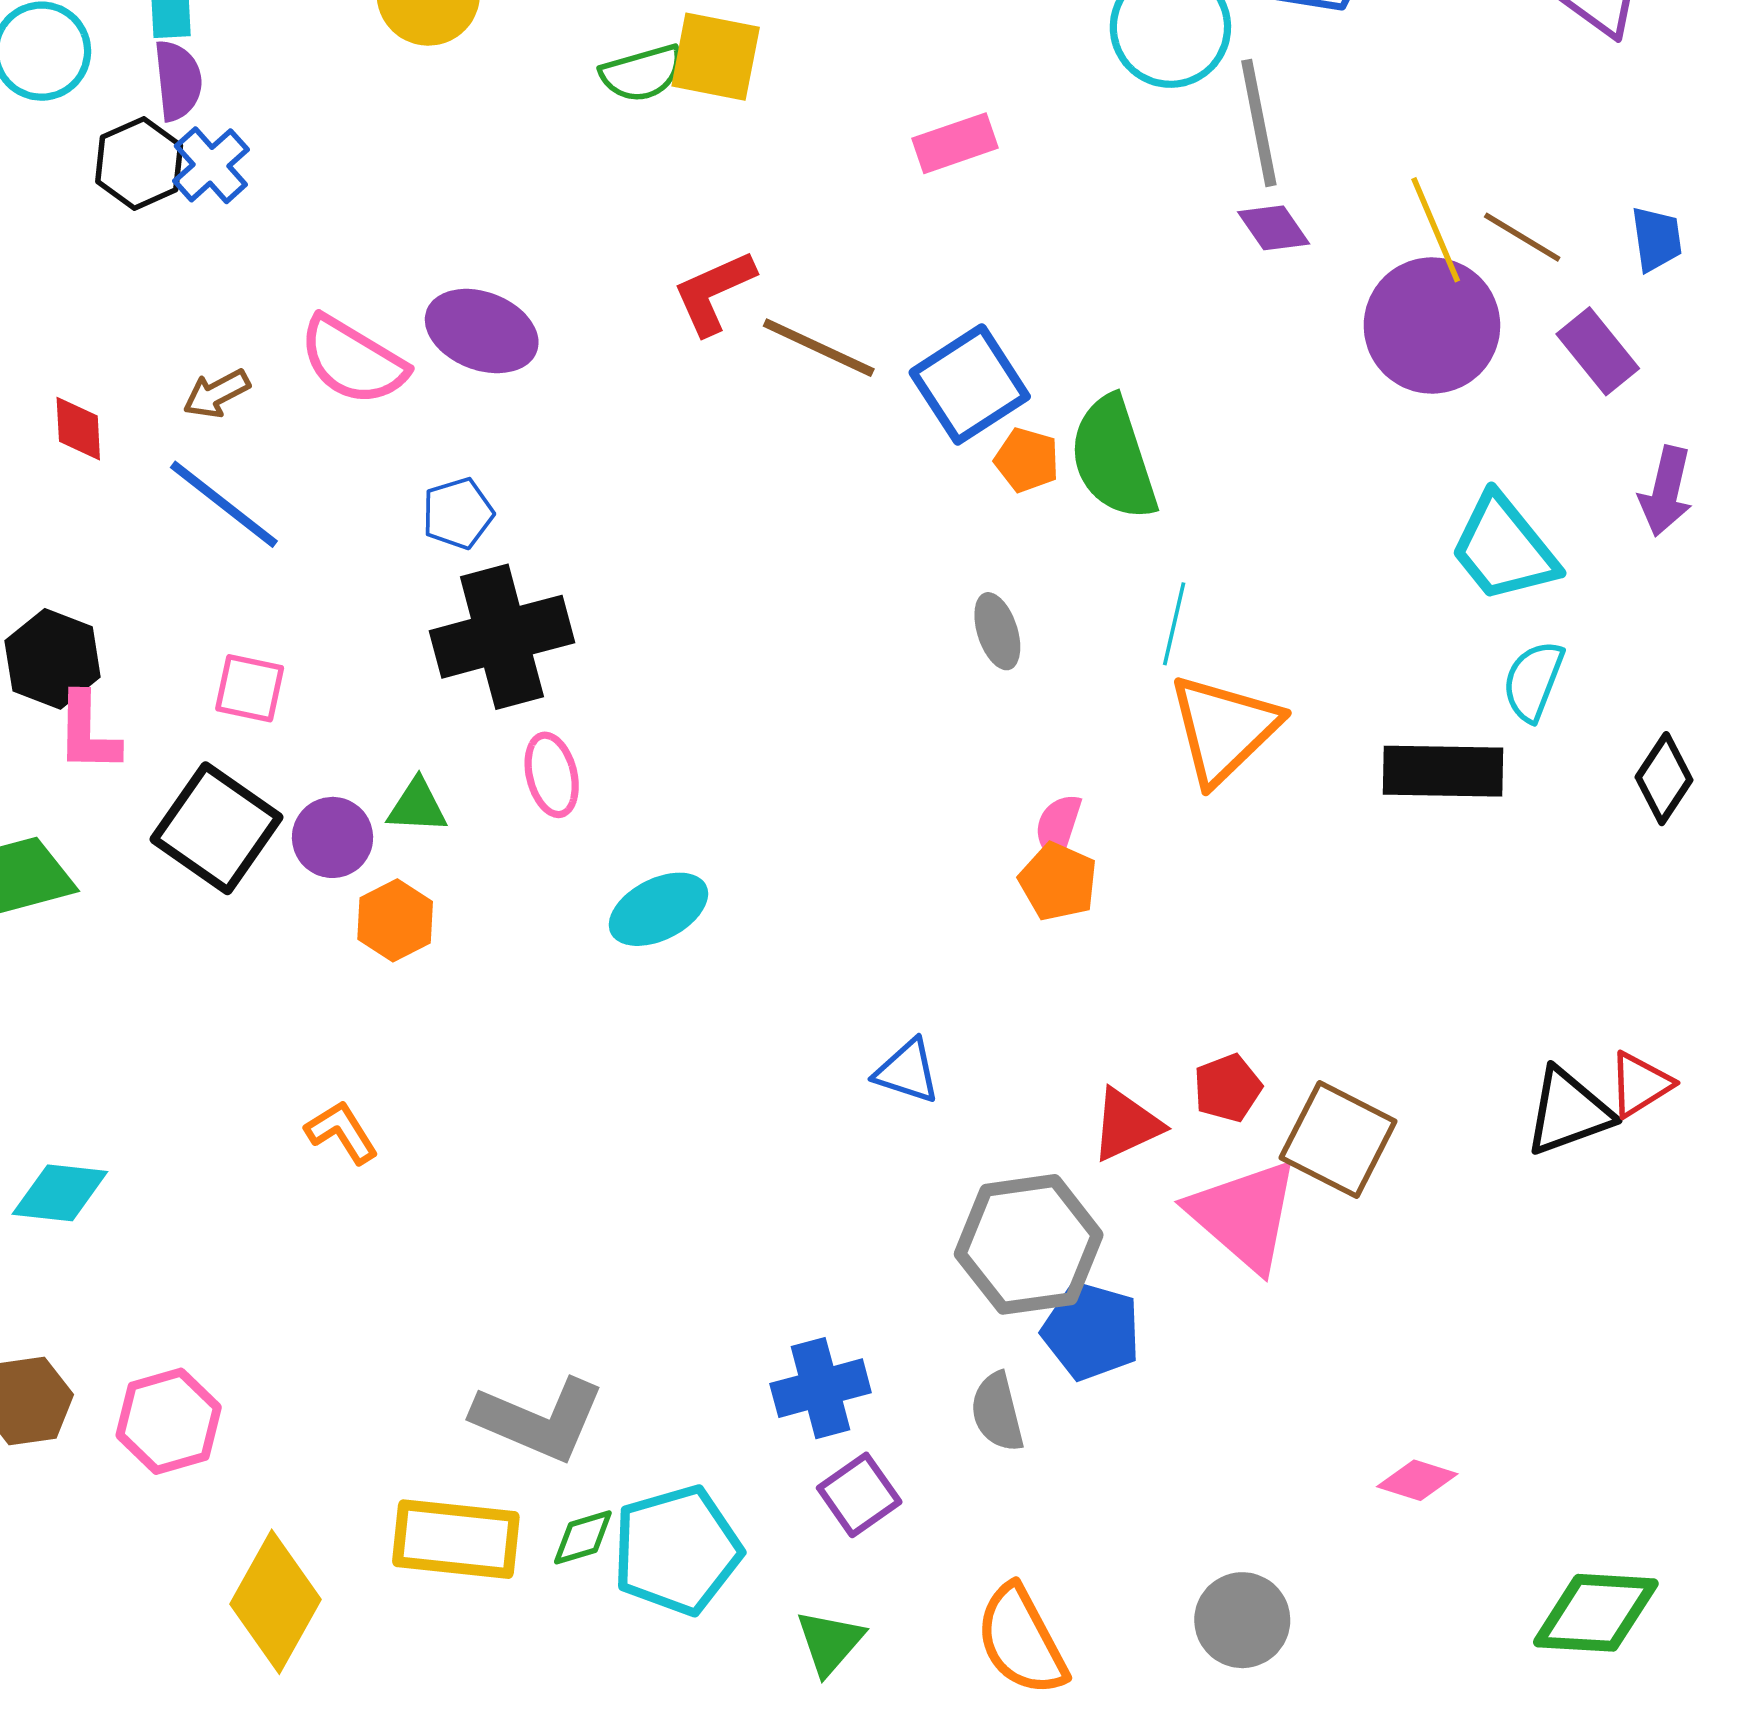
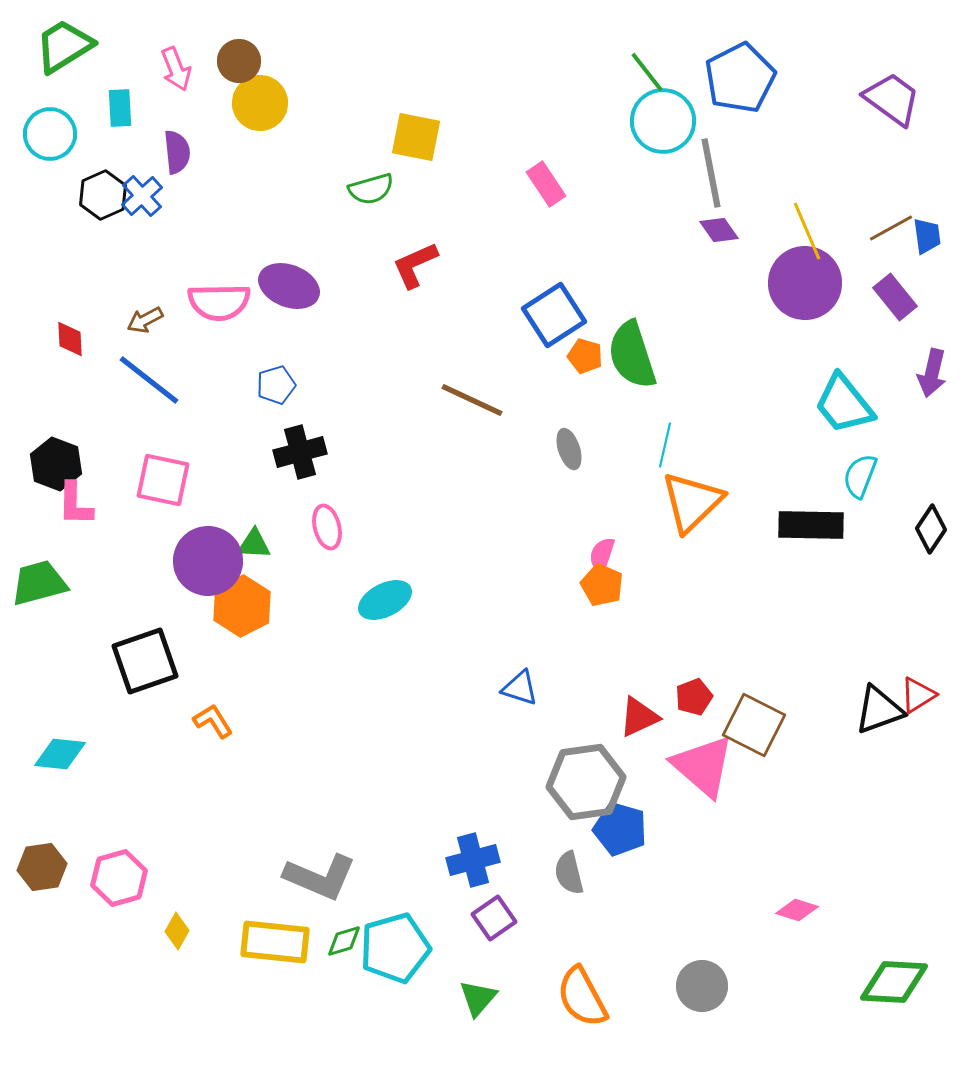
green semicircle: (642, 73) -> (371, 189), moved
purple semicircle: (178, 81) -> (177, 152), moved
pink rectangle: (955, 143) -> (546, 184), turned 75
brown line: (1522, 237) -> (891, 228), moved, turned -60
brown line: (819, 348) -> (472, 400), moved
pink semicircle: (353, 360) -> (219, 302), turned -32
black cross: (502, 637) -> (300, 452), size x0.7
pink square: (250, 688) -> (163, 480), size x1.4
black square: (216, 828) -> (145, 661), moved, turned 36
purple circle: (333, 837) -> (208, 561), size x1.6
orange hexagon: (395, 920) -> (242, 606), size x1.4
yellow diamond: (275, 1602) -> (177, 931), moved, size x0.5

